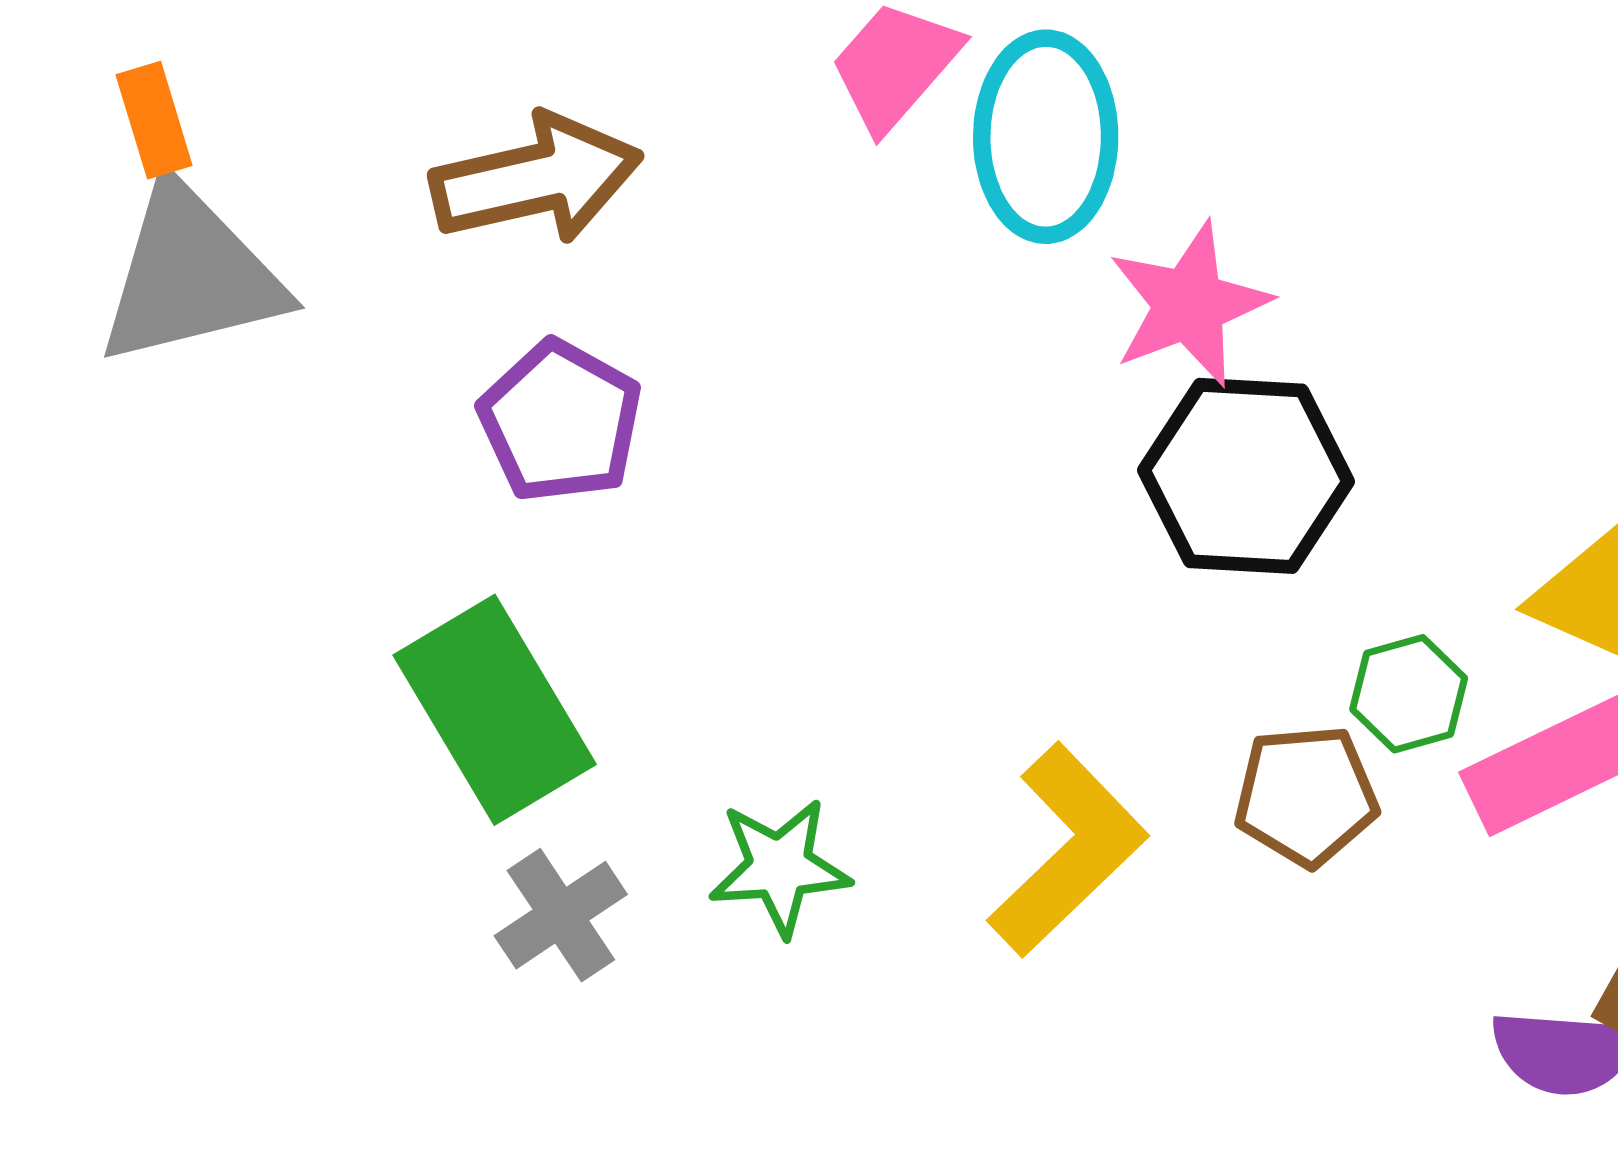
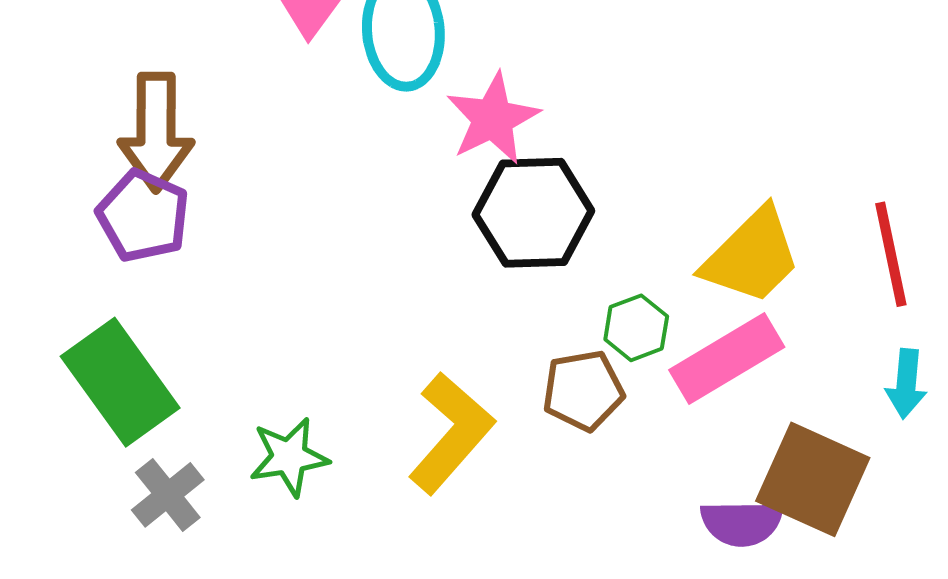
brown arrow: (536, 179) -> (156, 132), moved, turned 108

